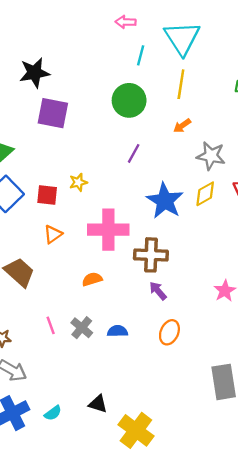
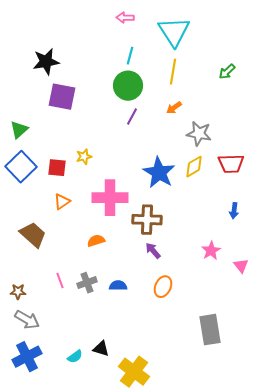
cyan line: (141, 55) -> (130, 56), moved
purple line: (134, 153) -> (132, 117), moved
gray cross: (82, 328) -> (87, 283), turned 30
cyan semicircle: (53, 413) -> (75, 357), moved

